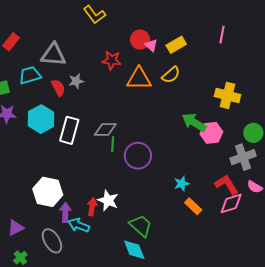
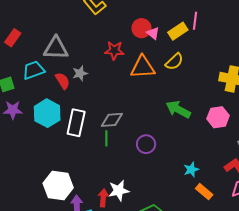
pink line: (222, 35) -> (195, 21), moved
green arrow: (194, 122) -> (178, 109), moved
green line: (113, 144) -> (106, 138), moved
purple circle: (138, 156) -> (146, 144), size x0.7
white star: (108, 200) -> (119, 191), turned -30

